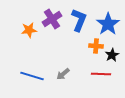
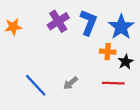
orange star: (29, 30) -> (13, 27), moved
blue line: (32, 76) -> (36, 85), turned 30

